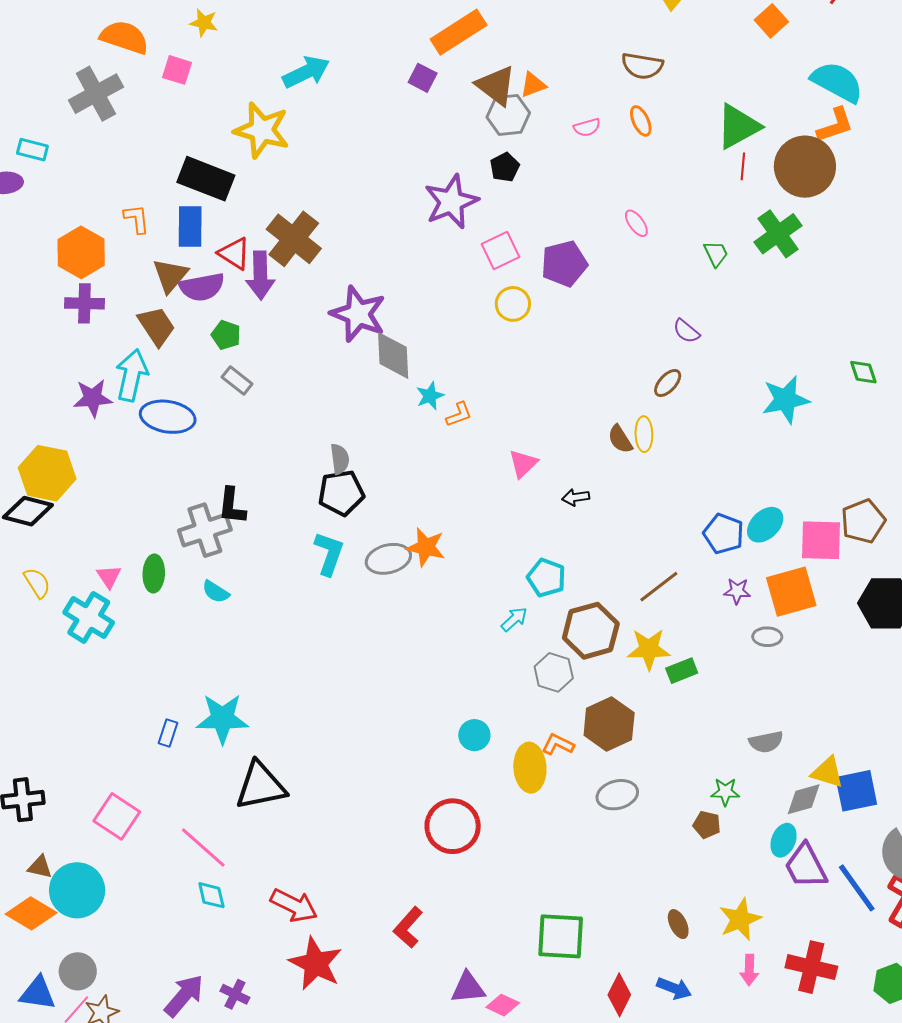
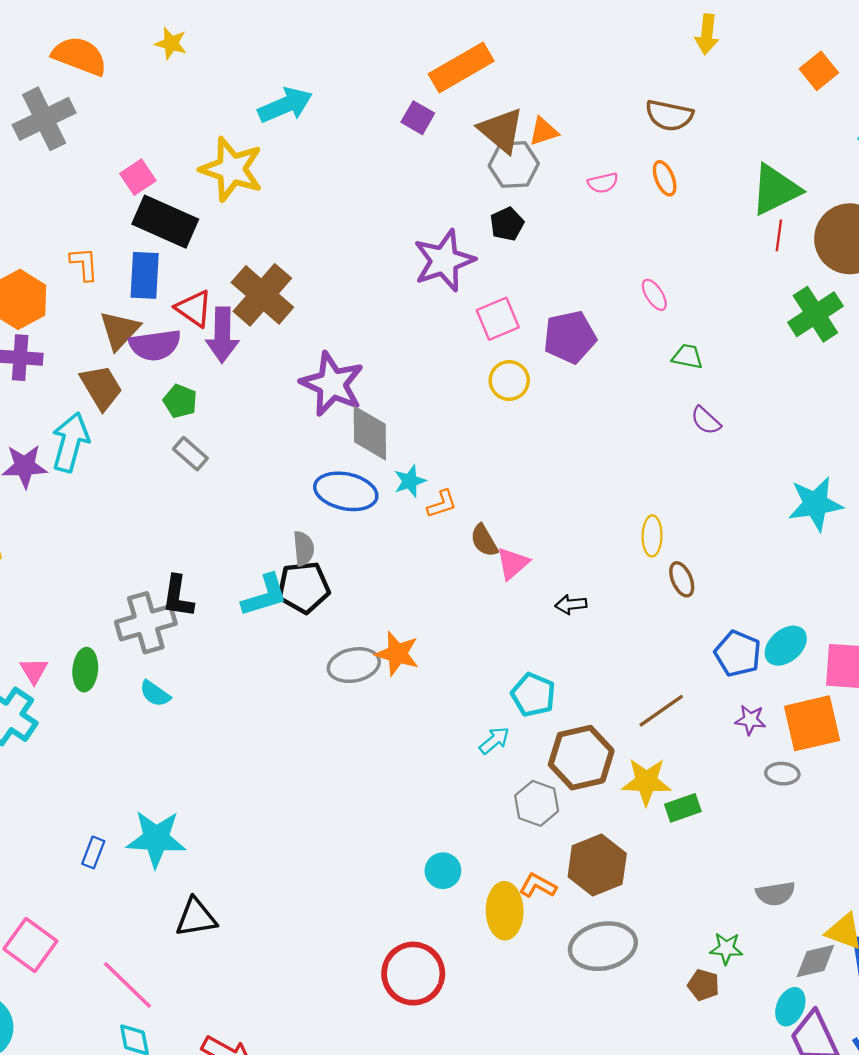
pink square: (177, 70) -> (138, 177), moved, turned 36
green trapezoid: (716, 254) -> (687, 357), moved, turned -56
brown ellipse: (668, 383) -> (682, 579), moved, turned -68
blue ellipse: (168, 417) -> (346, 491), moved
brown semicircle: (620, 439) -> (484, 540), moved
cyan L-shape: (329, 554) -> (265, 595), moved, turned 51
black triangle: (261, 786) -> (196, 918), size x0.7
gray ellipse: (617, 795) -> (603, 946), size x1.4

